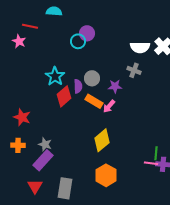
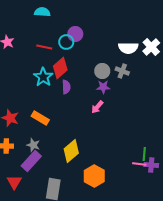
red line: (30, 26) -> (44, 47), moved
gray circle: (92, 78) -> (102, 71), moved
red diamond: (64, 96) -> (60, 68), moved
orange rectangle: (94, 101) -> (40, 118), moved
yellow diamond: (102, 140) -> (71, 151), moved
red triangle: (35, 186) -> (14, 182), moved

